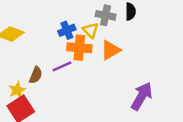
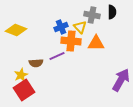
orange triangle: (110, 50) -> (96, 43), turned 30
brown semicircle: (36, 75) -> (36, 63), turned 64

